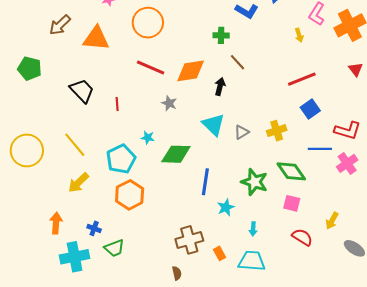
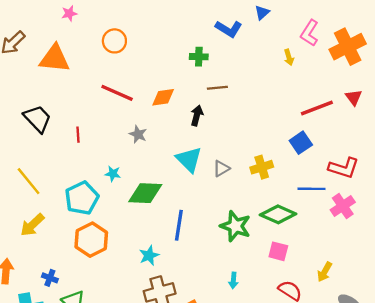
orange circle: (148, 23) -> (114, 41), size x0.7
brown line: (237, 62) -> (217, 88), turned -54
orange diamond: (191, 71) -> (163, 97), size x0.7
red line: (302, 79) -> (317, 108), moved
green diamond: (291, 171) -> (278, 214), turned -32
cyan star: (226, 207) -> (149, 255), moved

